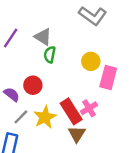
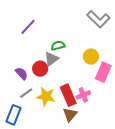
gray triangle: (43, 37) -> (51, 59), moved, turned 42
green semicircle: (50, 55) -> (58, 46), turned 56
yellow star: (45, 117) -> (46, 97), turned 30

